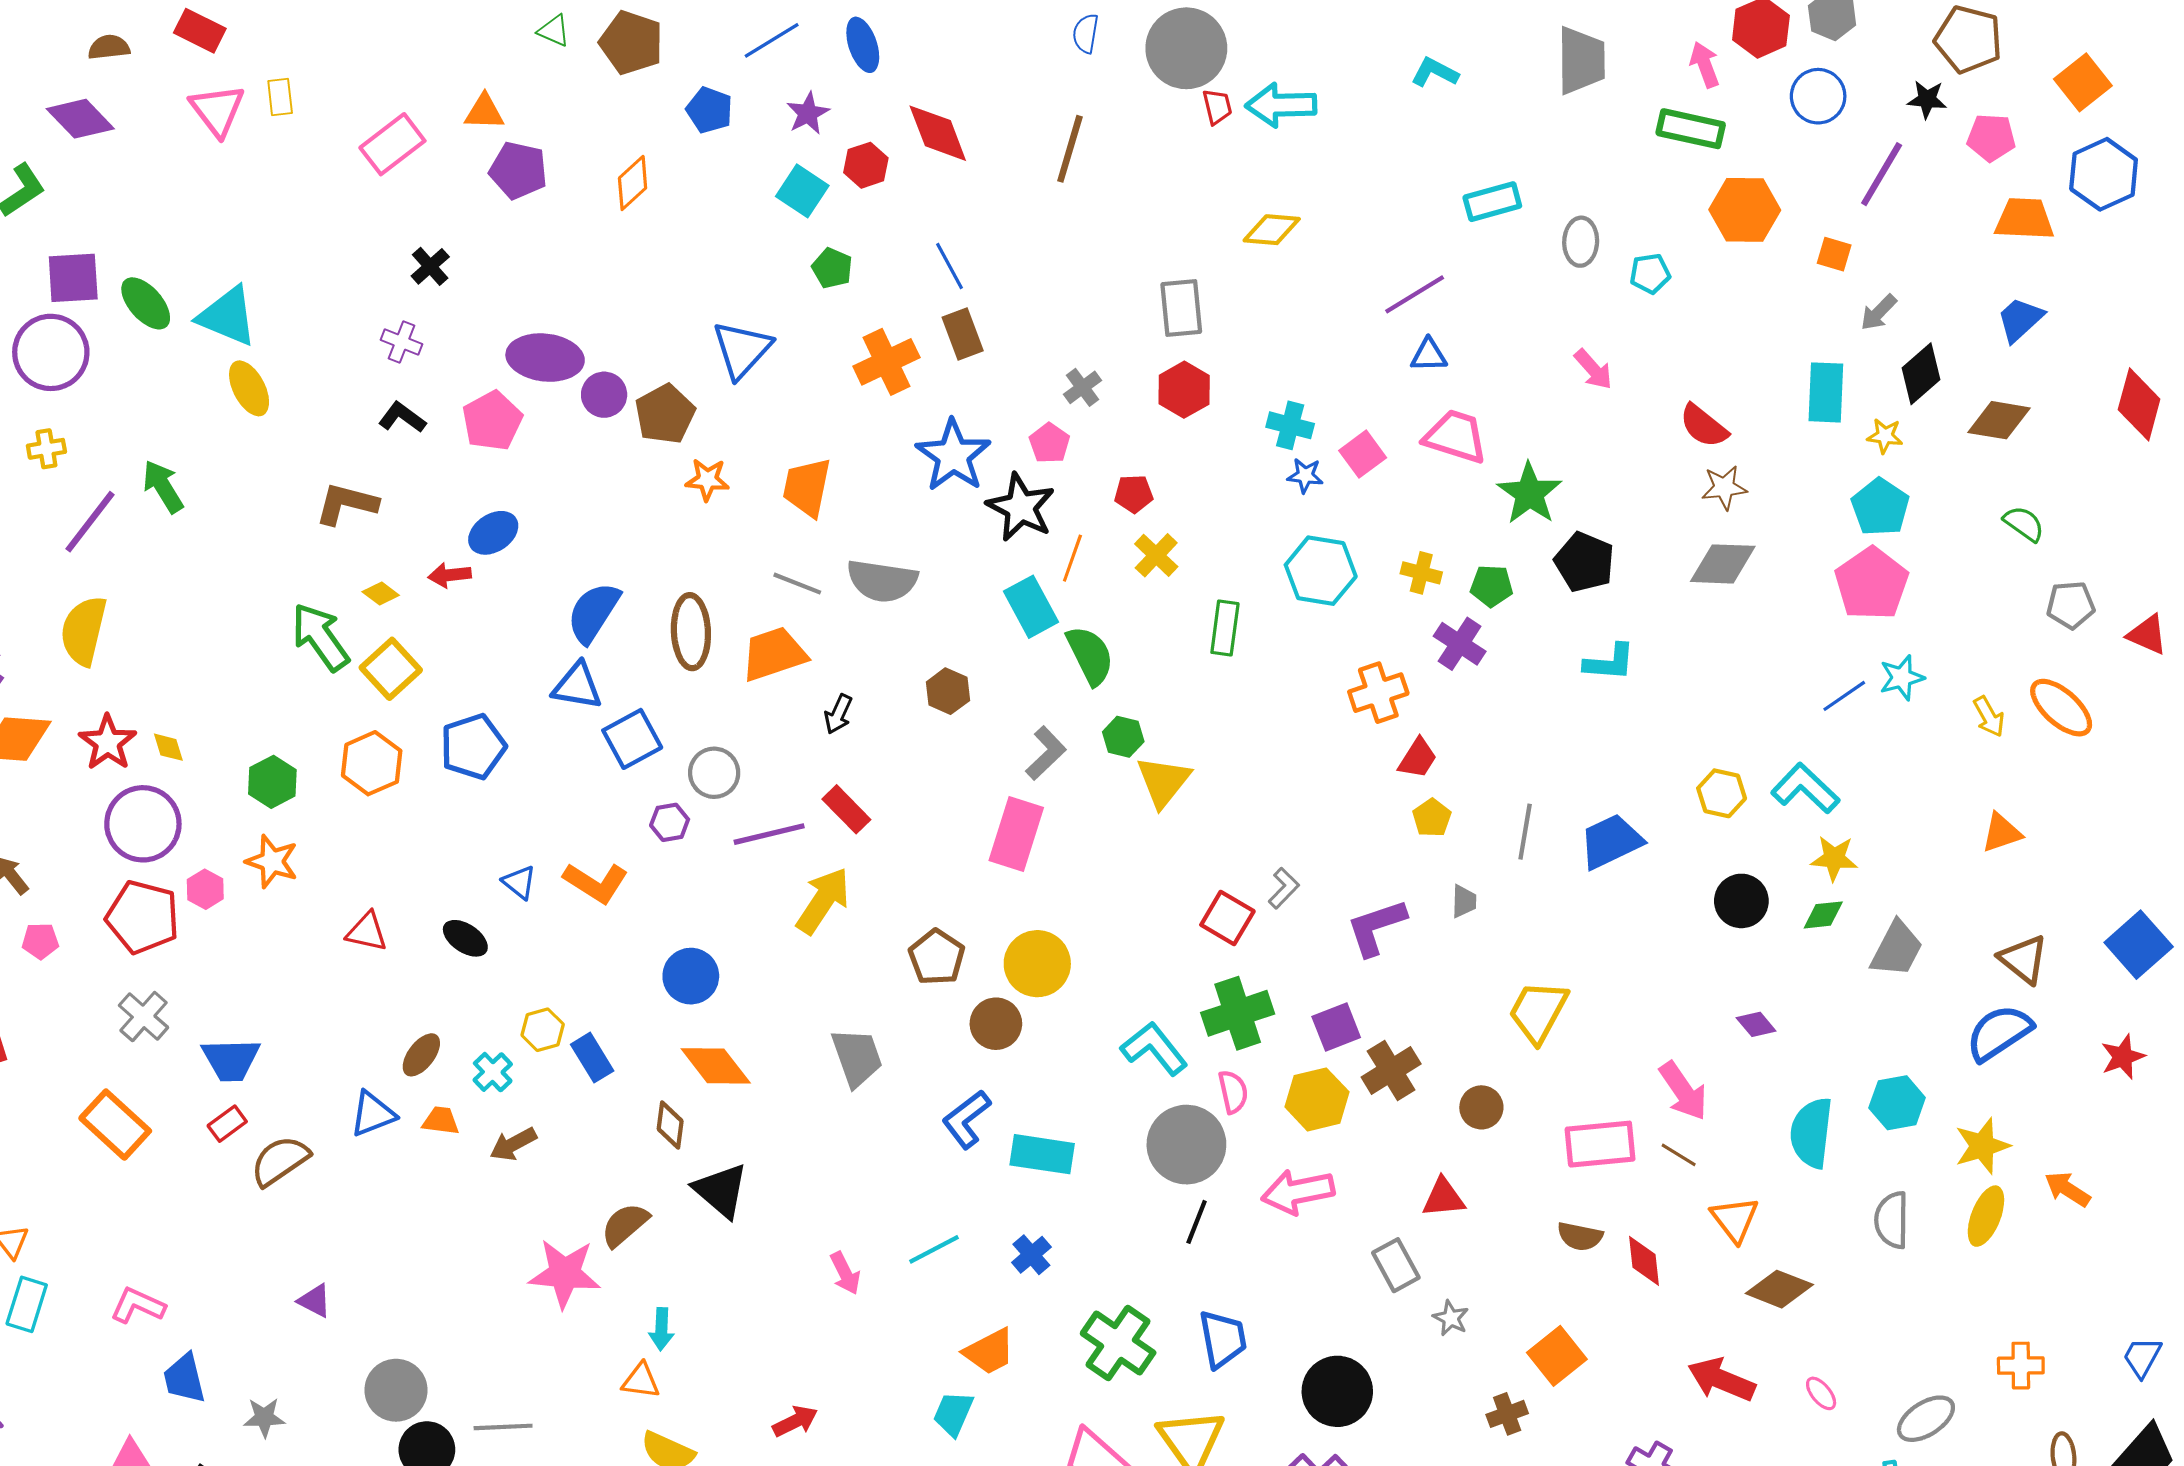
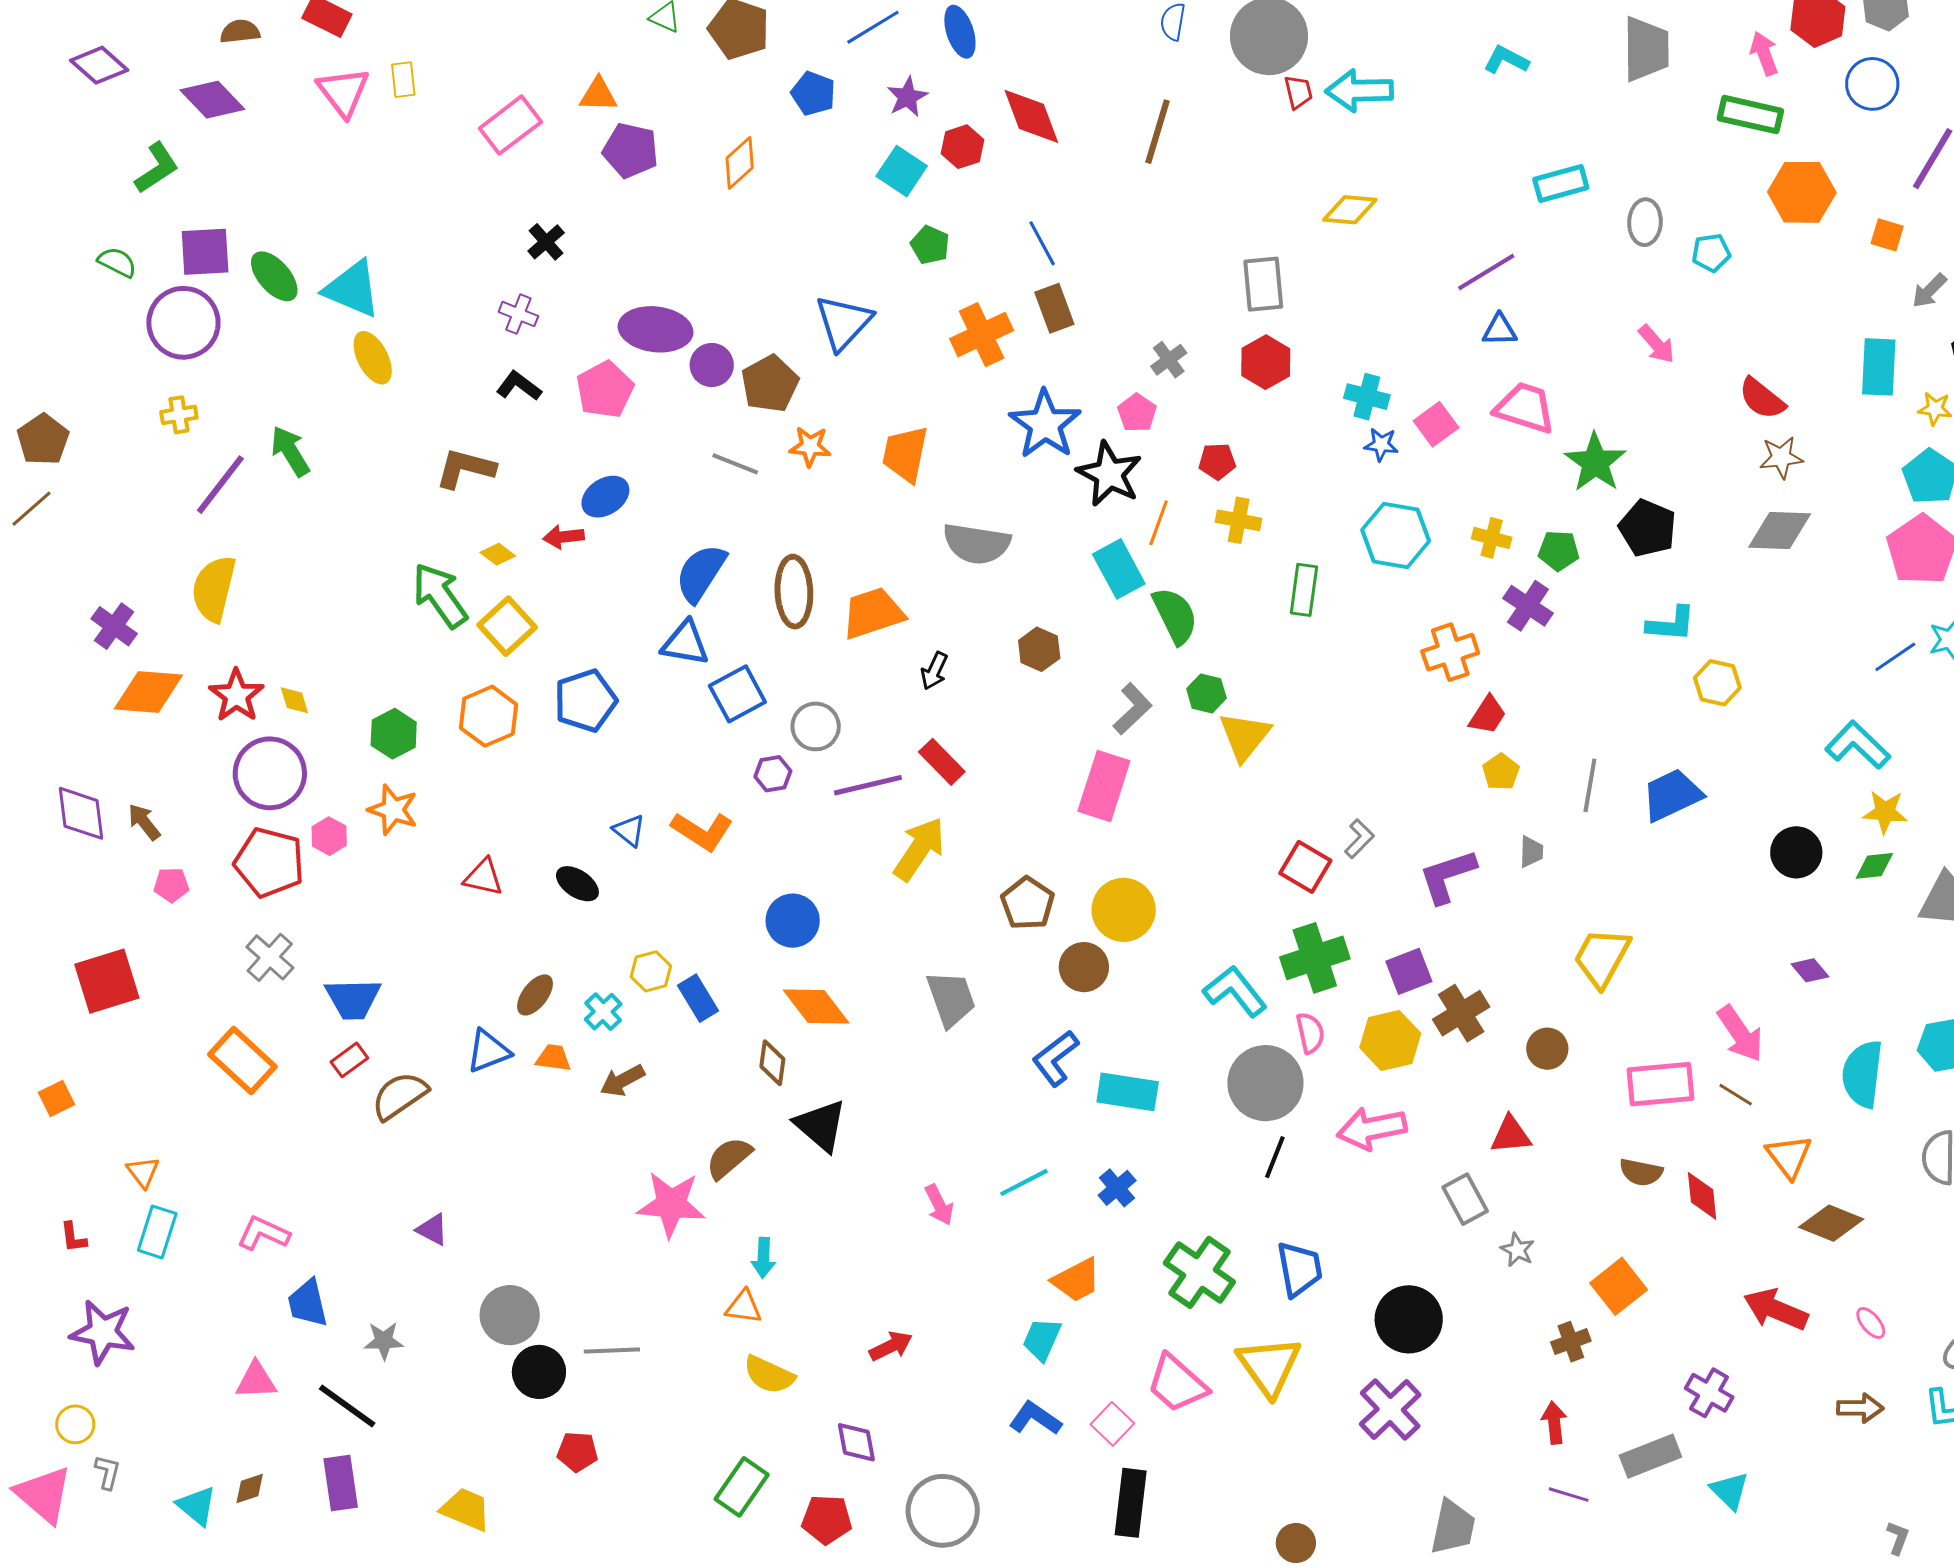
yellow cross: (1156, 555) -> (1239, 520), turned -33
gray line: (797, 584) -> (735, 464), moved
yellow hexagon: (1722, 793) -> (1717, 683), moved

